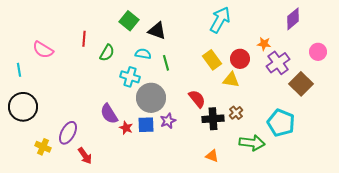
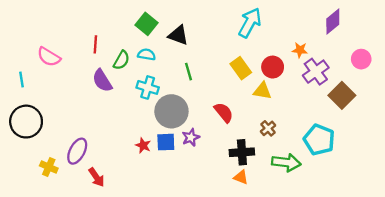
cyan semicircle: (143, 54) -> (146, 55), moved
purple semicircle: (109, 114) -> (102, 81), moved
black cross: (213, 119) -> (242, 152), moved

